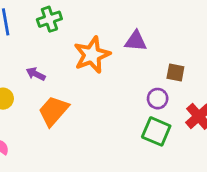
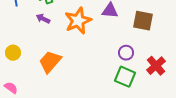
brown square: (175, 73) -> (143, 21), moved, size x1.5
purple arrow: (36, 74) -> (43, 19), moved

